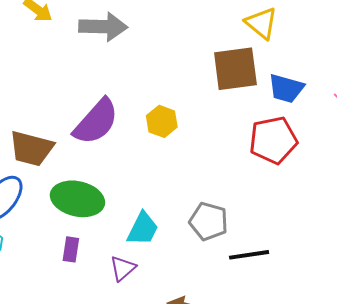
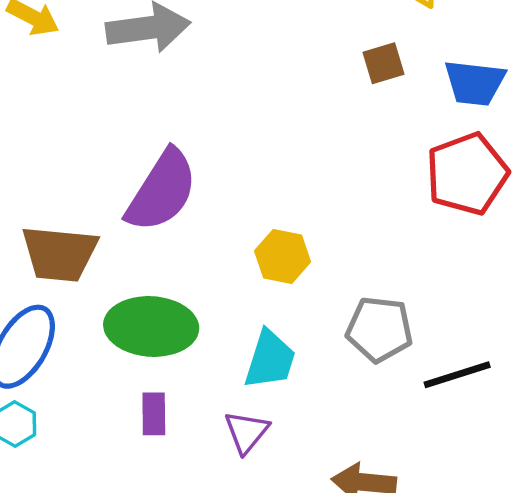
brown square: (235, 69) -> (383, 63), size x0.5
yellow hexagon: (162, 121) -> (283, 256), moved

